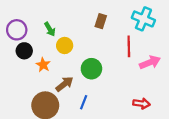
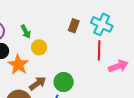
cyan cross: (143, 19) -> (102, 24), moved
orange star: (43, 65) -> (18, 65), size x1.5
green circle: (91, 69) -> (64, 82), moved

